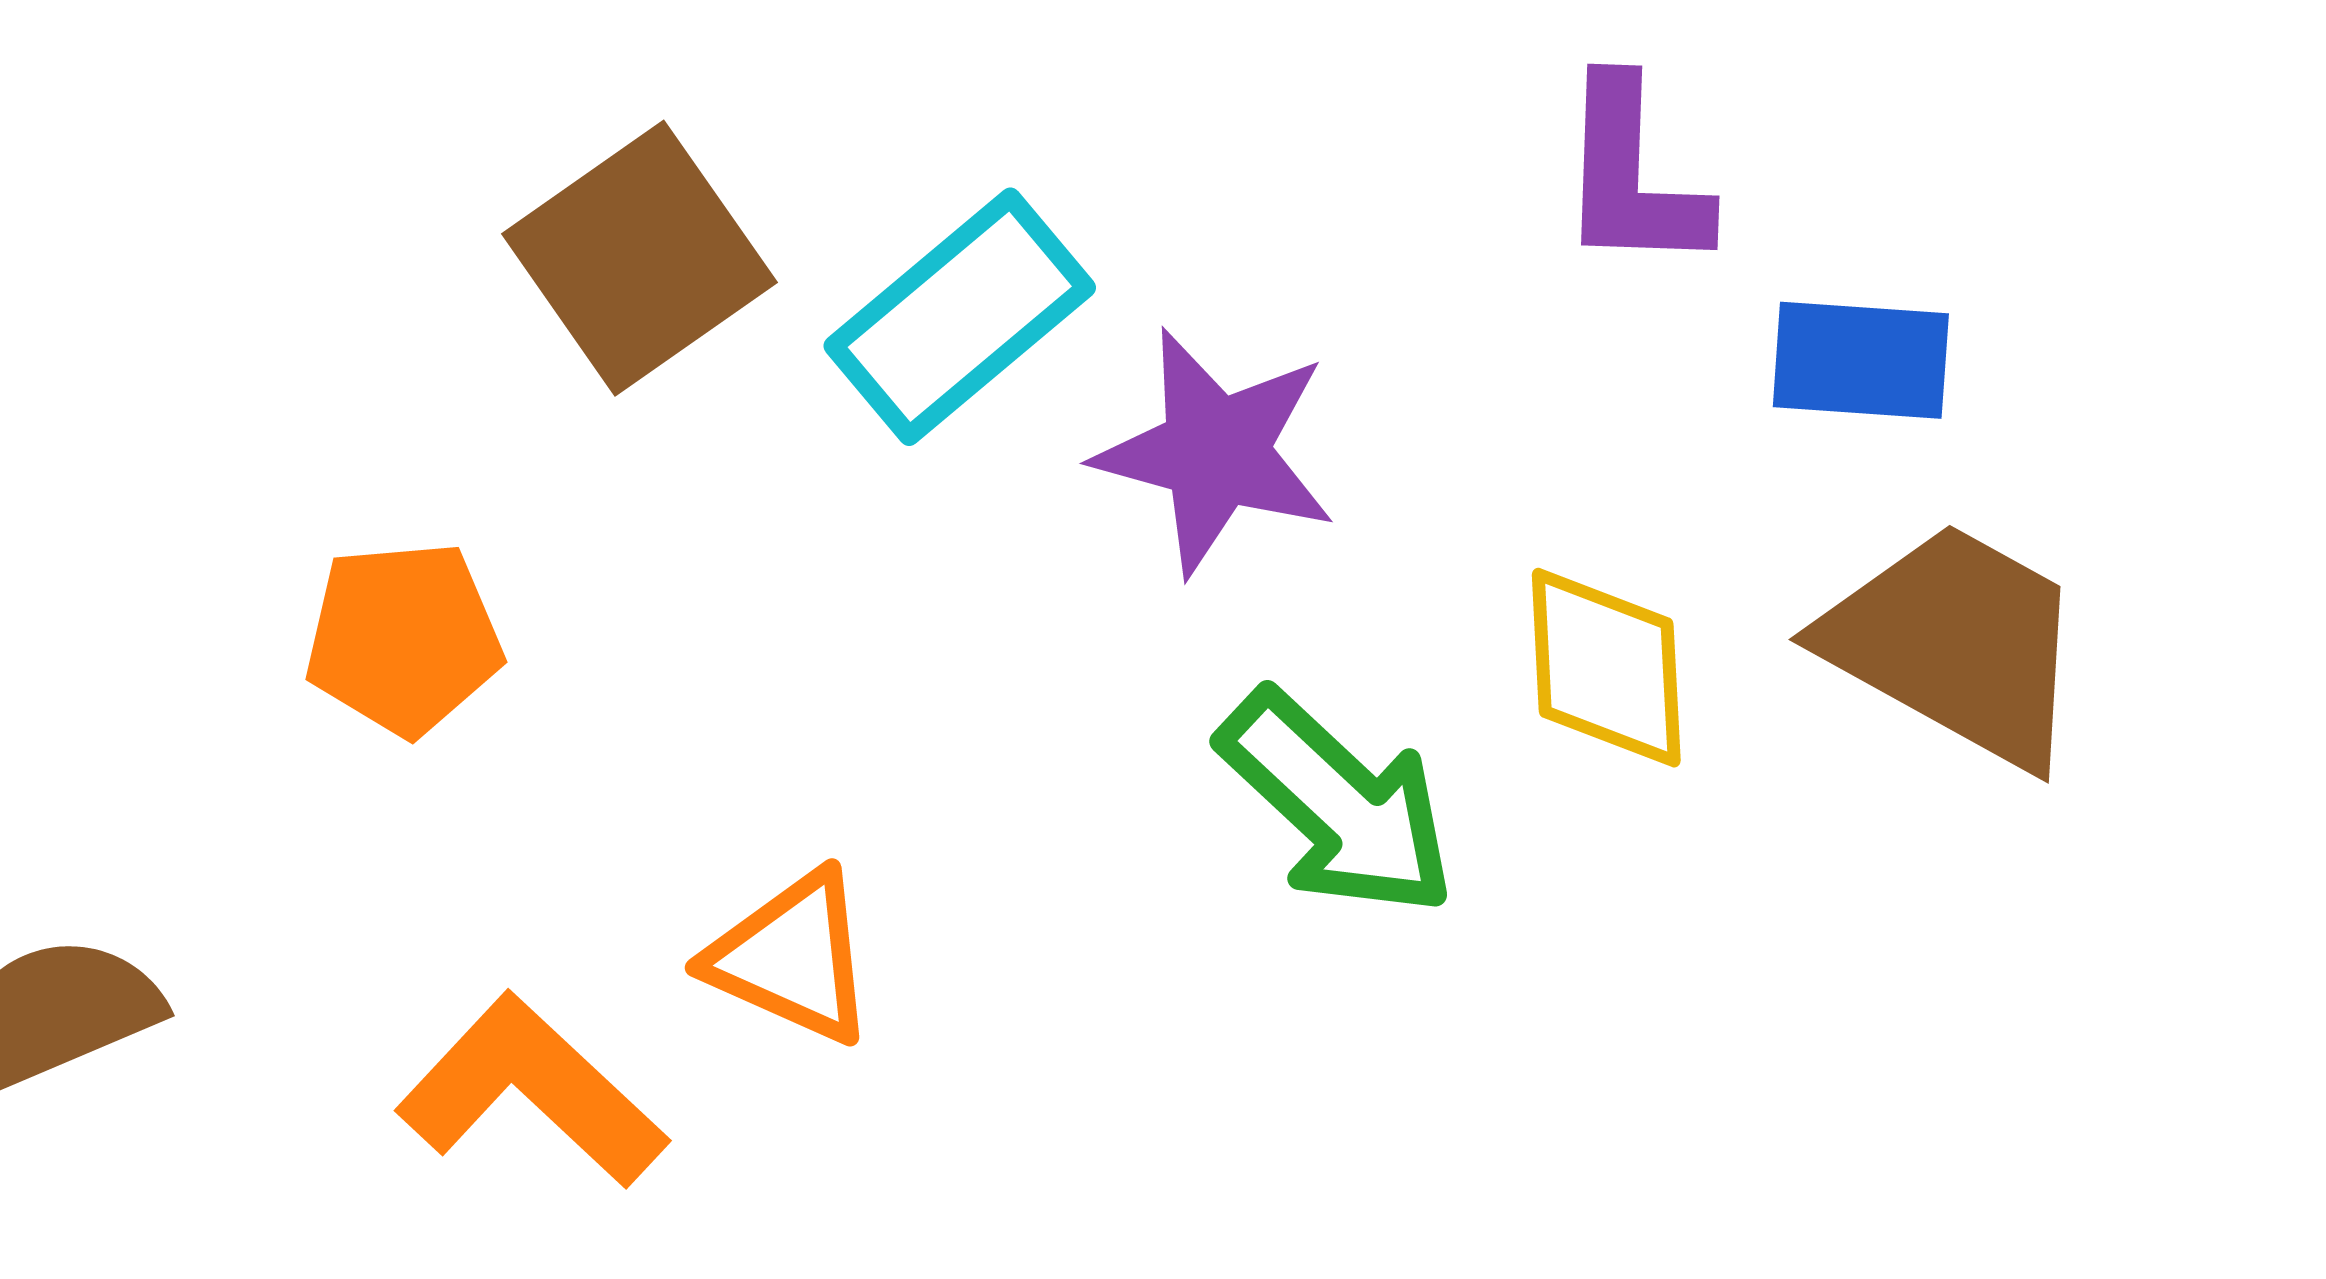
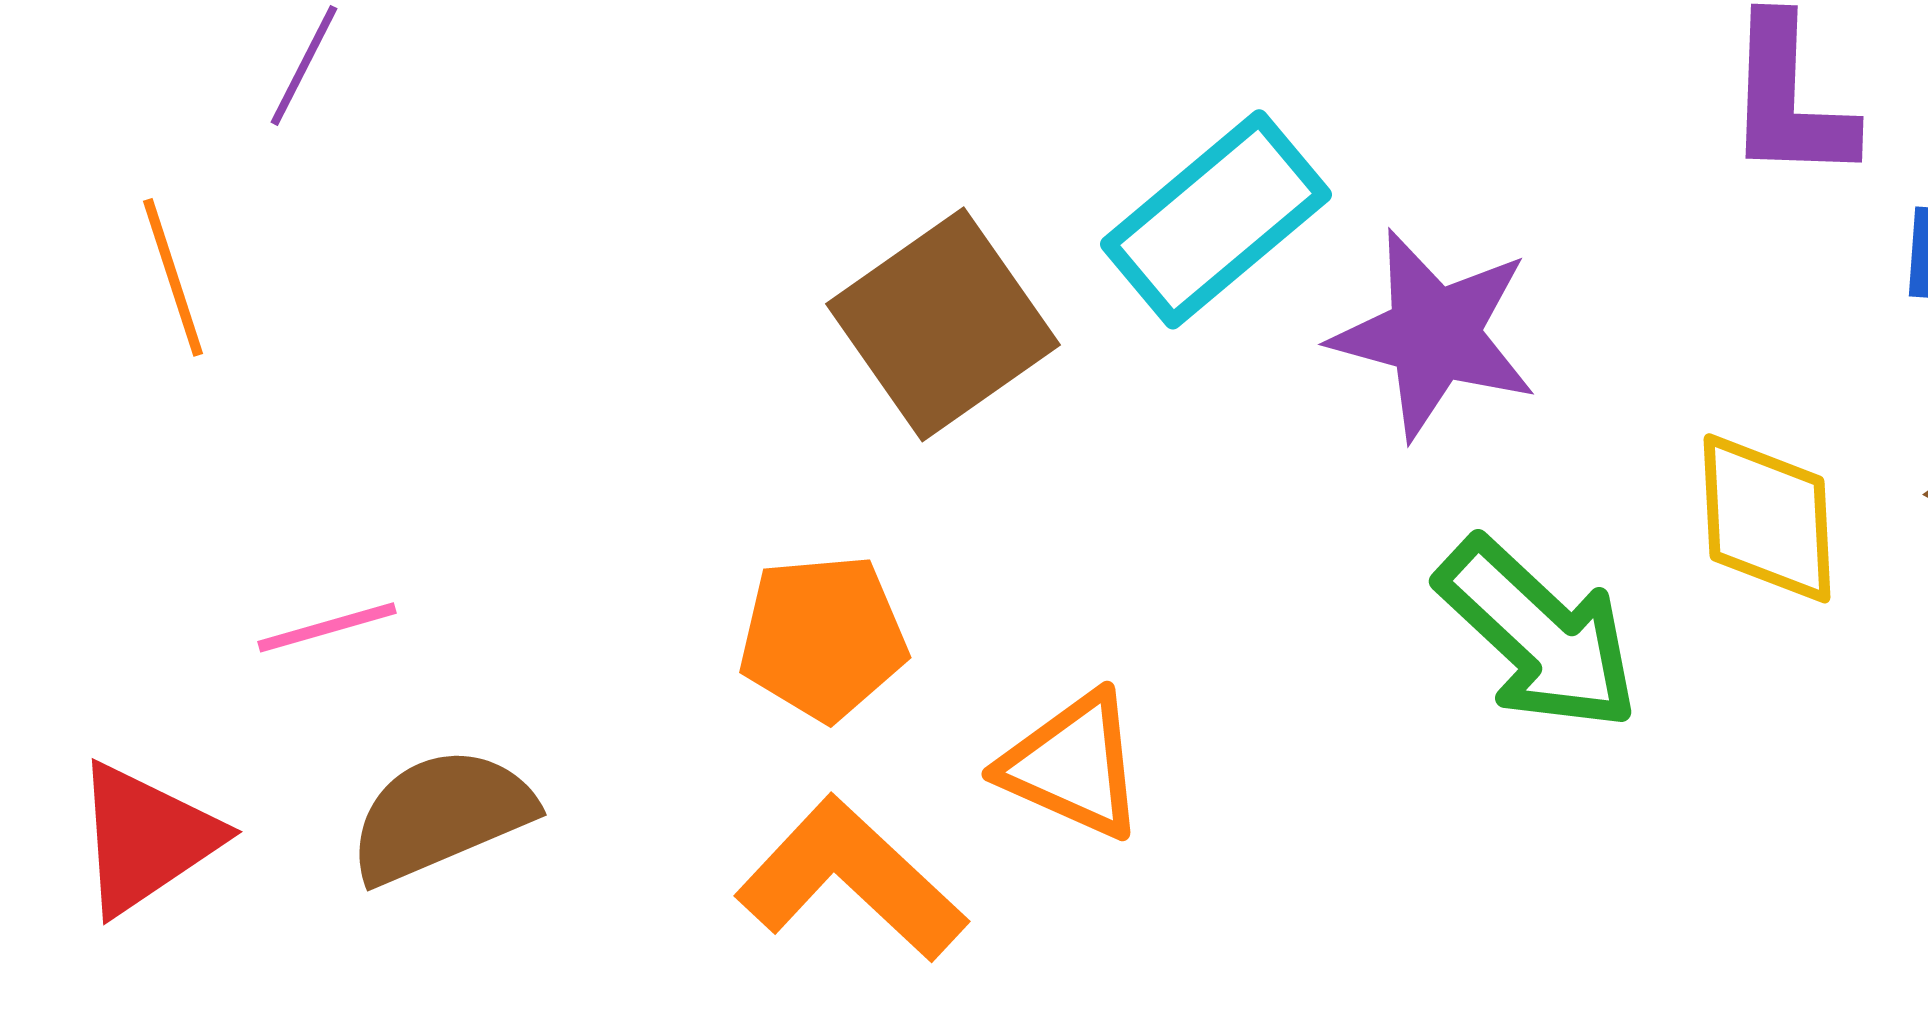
brown square: (639, 258) -> (943, 324), moved
orange pentagon: (404, 638) -> (823, 637), moved

